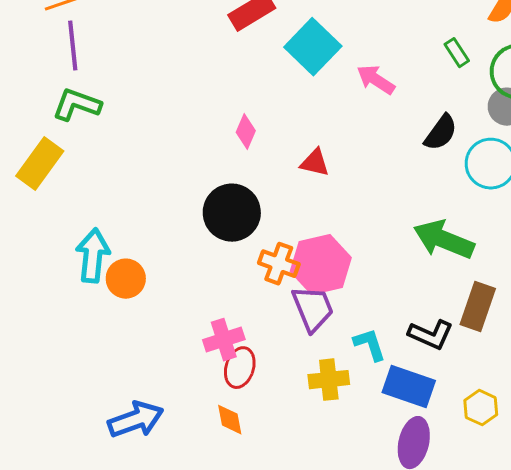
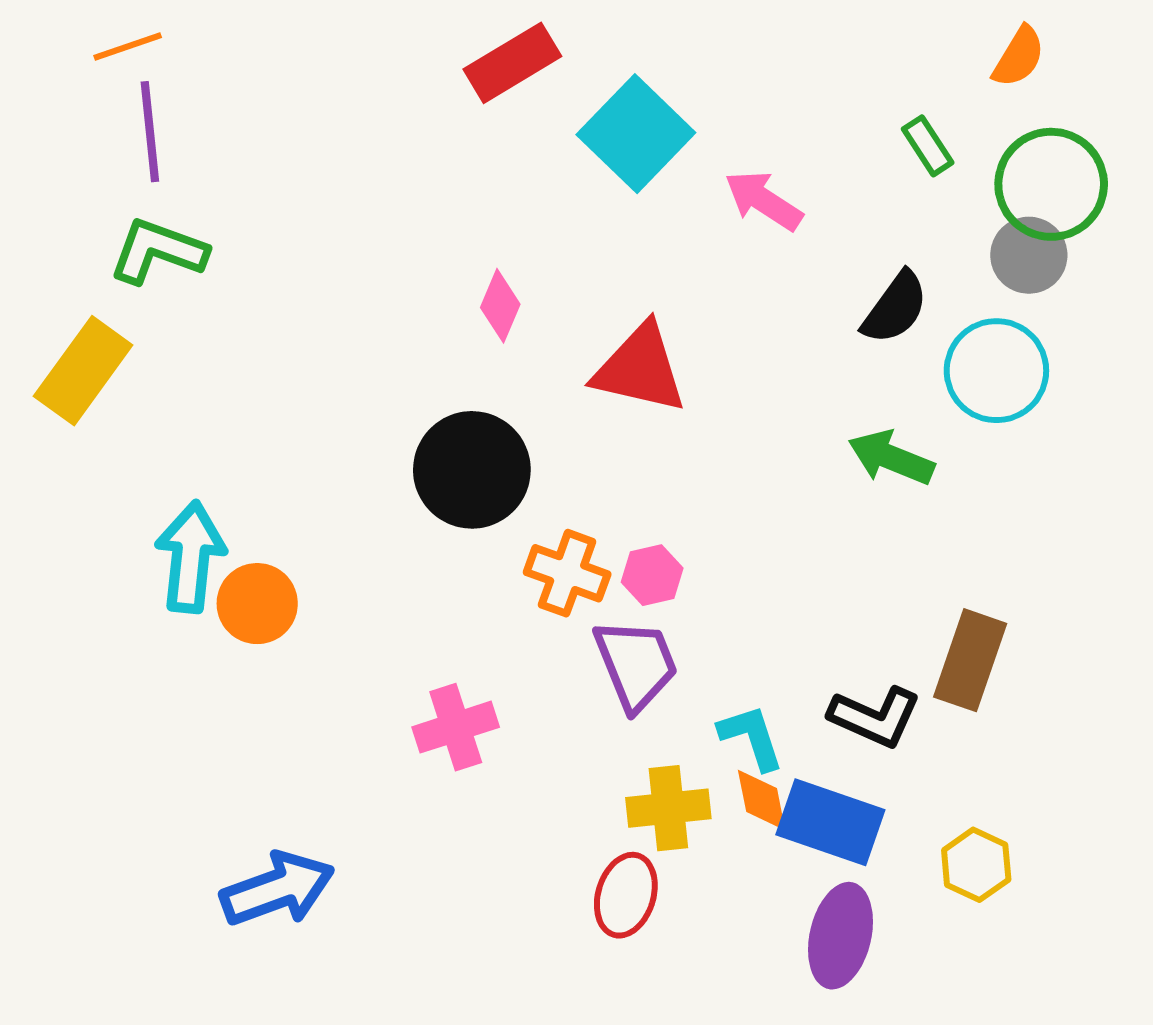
red triangle: (315, 163) -> (640, 369), size x1.6
green arrow: (444, 240) -> (891, 458), moved, size x0.7
pink hexagon: (321, 265) -> (652, 575), size x0.5
red ellipse: (240, 368) -> (626, 895), moved
orange diamond: (230, 420) -> (762, 800), moved

